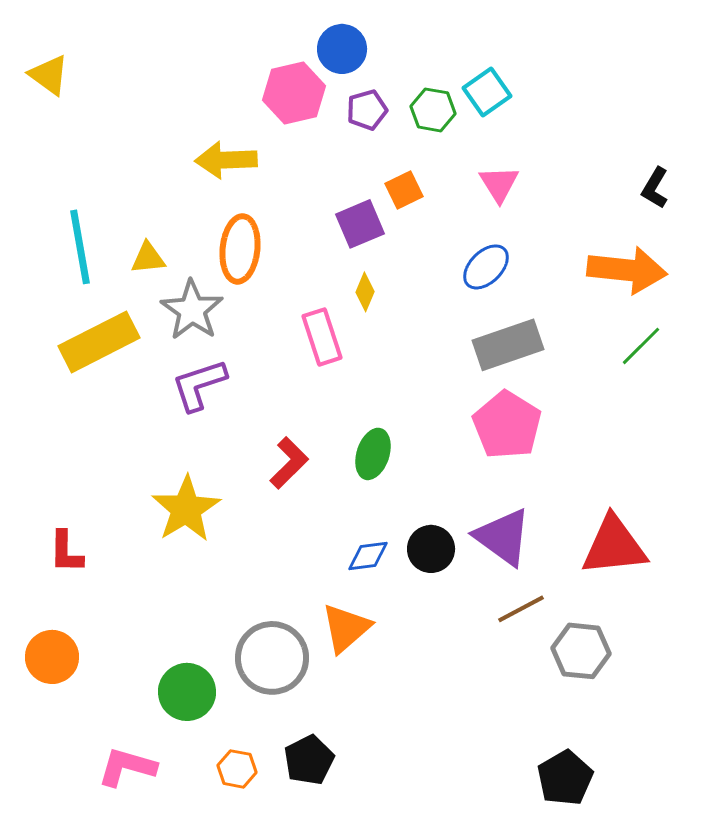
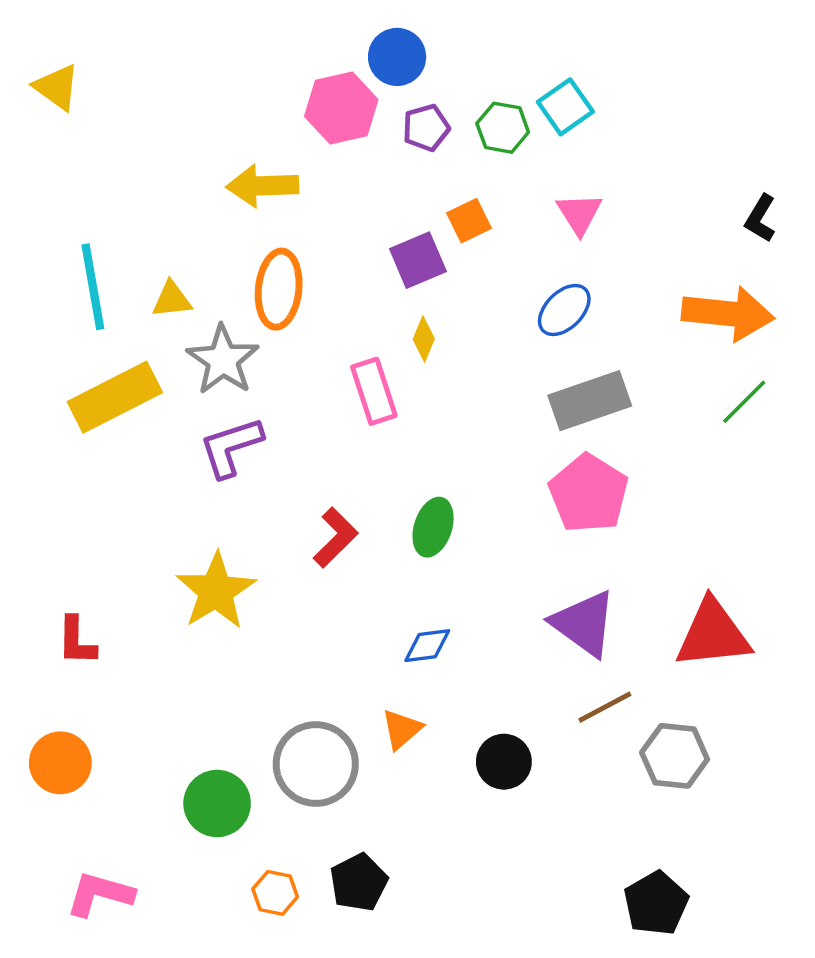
black circle: (431, 549) -> (504, 762), moved
orange triangle: (346, 628) -> (402, 729), size x0.7
pink L-shape: (127, 767) -> (100, 894), moved

